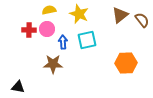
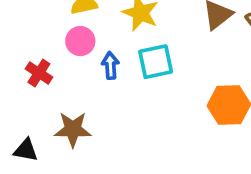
red cross: (29, 30) -> (39, 73), moved, turned 32
brown star: (53, 64) -> (73, 129), moved

